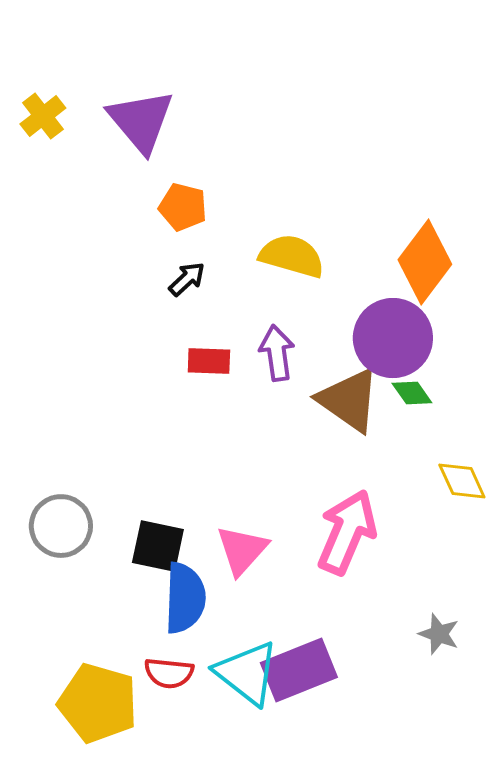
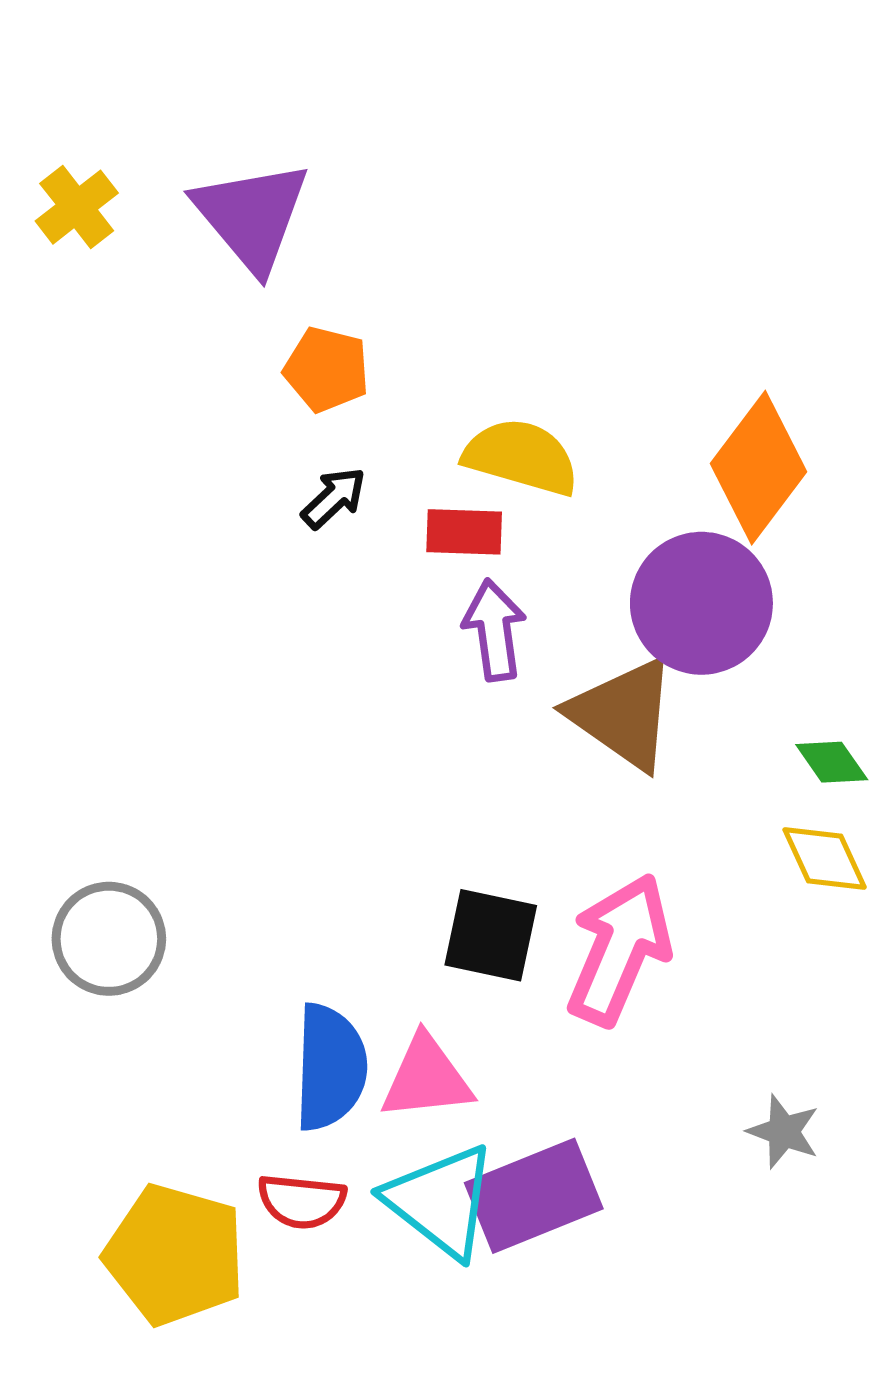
red rectangle: (209, 361) -> (464, 532), moved
green diamond: (412, 393) -> (832, 762), moved
black square: (158, 546) -> (491, 935), moved
pink triangle: (242, 550) -> (427, 1078), moved, turned 42

